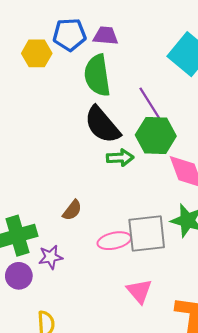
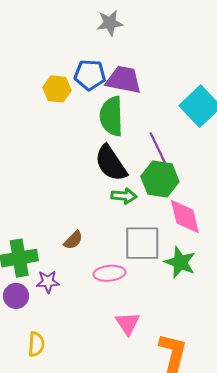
purple trapezoid: (106, 36) -> (124, 80), size x1.5
gray square: (147, 233) -> (142, 243), moved

